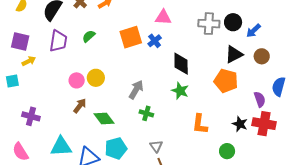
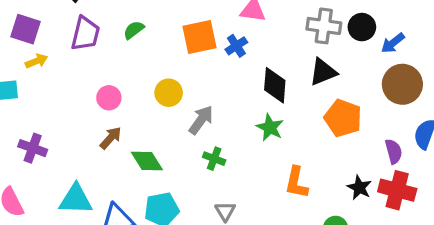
black triangle: (234, 54) -> (323, 72), moved
brown circle: (262, 56) -> (402, 84), size x1.6
yellow circle: (96, 78) -> (169, 93), moved

